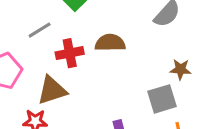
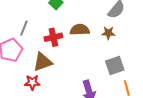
gray line: (40, 30) -> (24, 28), moved, turned -35
brown star: (181, 69) -> (108, 33), moved

